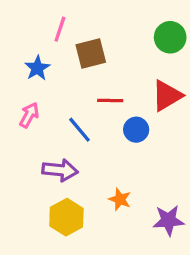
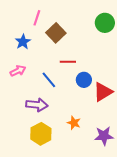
brown square: (91, 53) -> (56, 33), turned -30
red triangle: (167, 96) -> (103, 92), moved
pink arrow: (29, 115) -> (18, 71), turned 35

